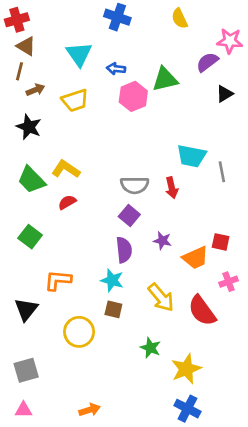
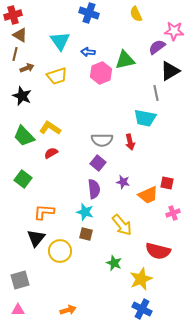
black triangle: (225, 94) -> (170, 71), size x1.5
gray line: (222, 172) -> (156, 93), moved
black triangle: (26, 309) -> (36, 238), moved
red semicircle: (202, 311) -> (158, 251), moved, turned -40

